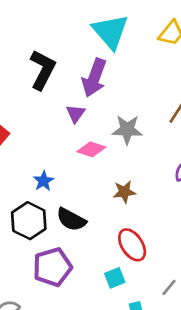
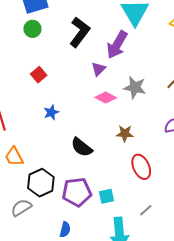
blue star: (44, 181) -> (51, 112), moved
black hexagon: (29, 221) -> (41, 183), moved
red ellipse: (132, 245) -> (141, 167), moved
purple pentagon: (53, 267) -> (77, 192), moved

